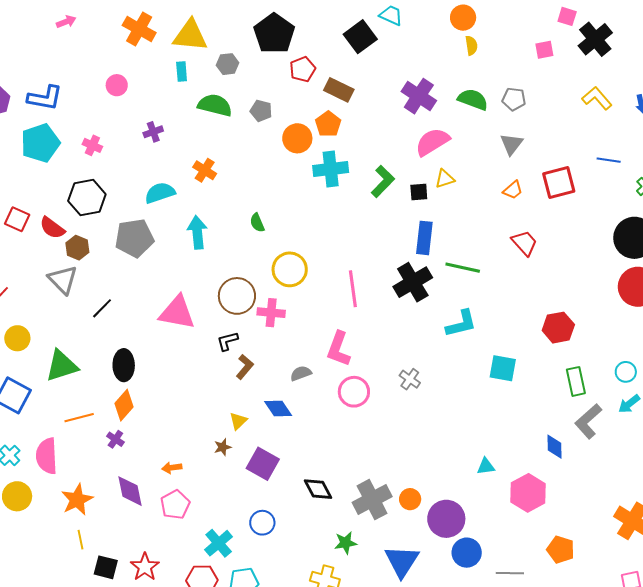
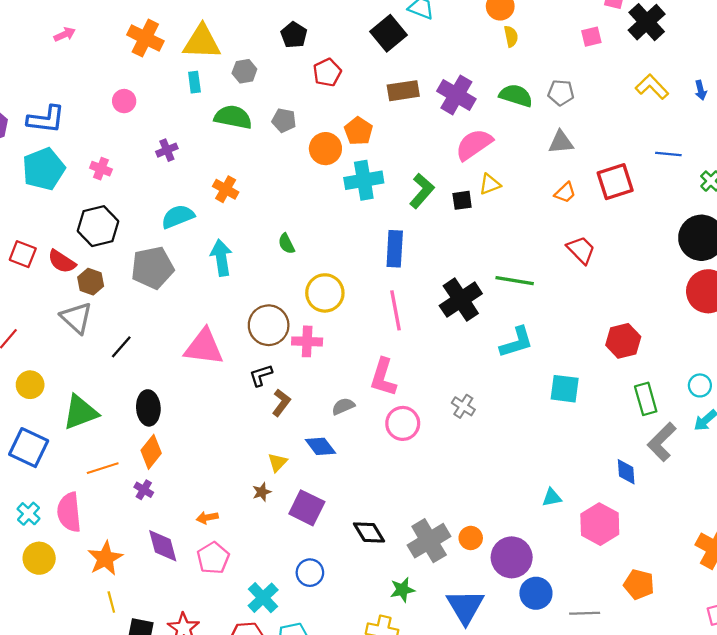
black pentagon: (274, 34) -> (294, 35), size x0.6
brown rectangle: (339, 90) -> (403, 91), moved, turned -32
gray triangle: (511, 144) -> (561, 142), turned 50
blue rectangle: (424, 238) -> (395, 249), moved

